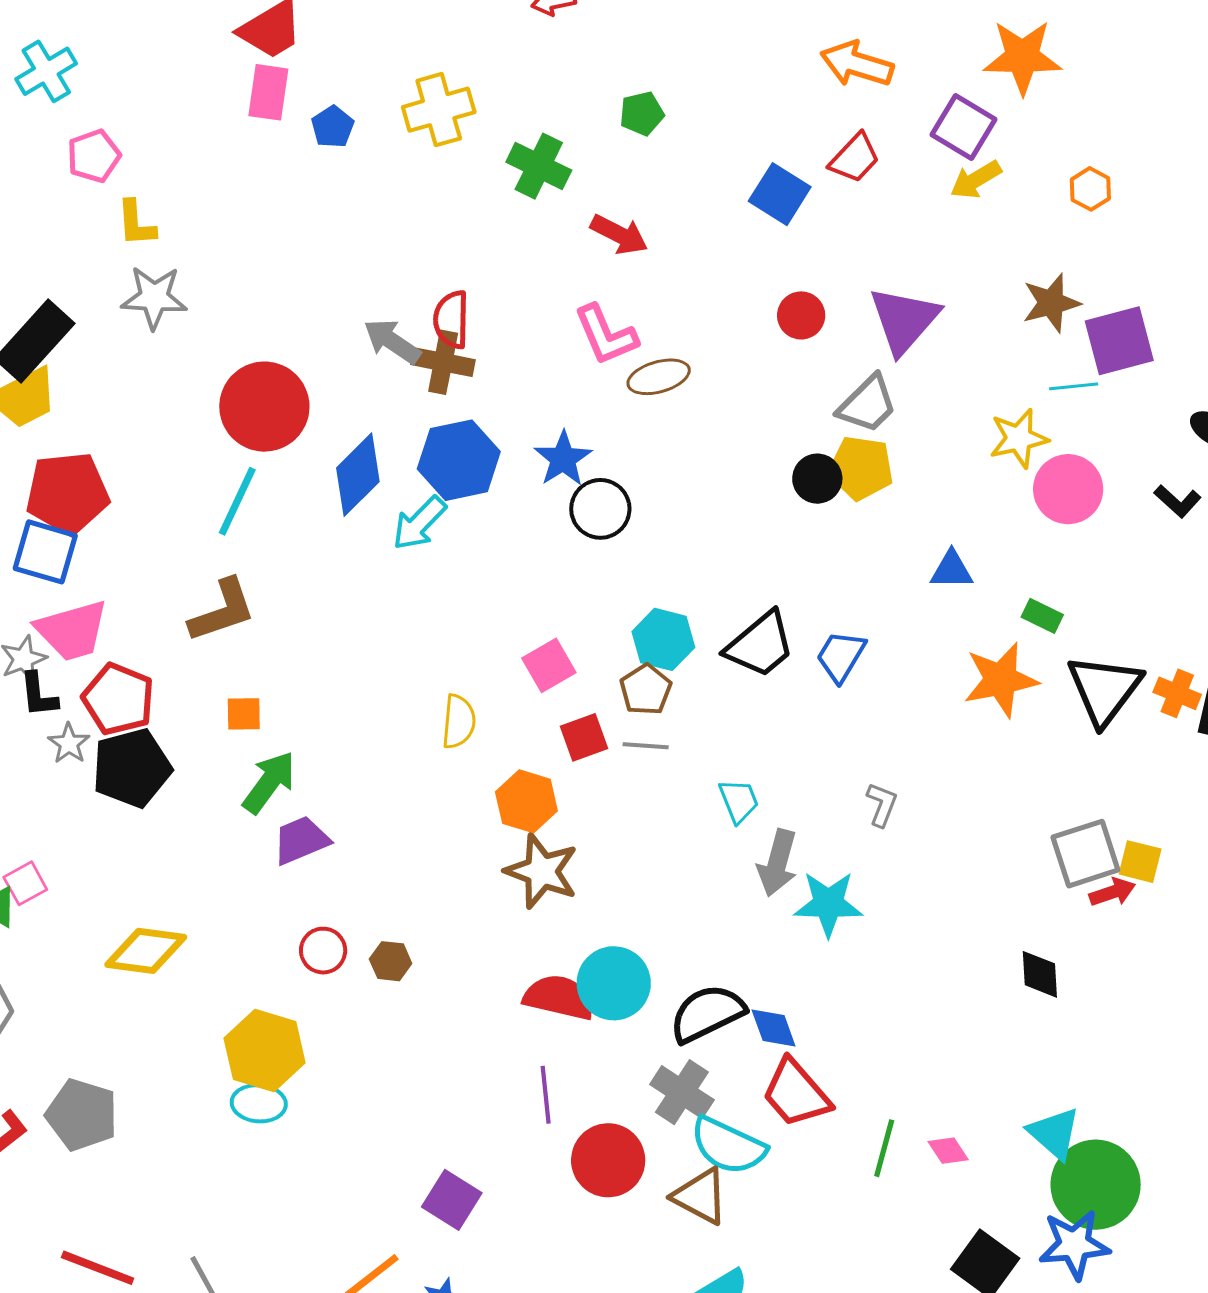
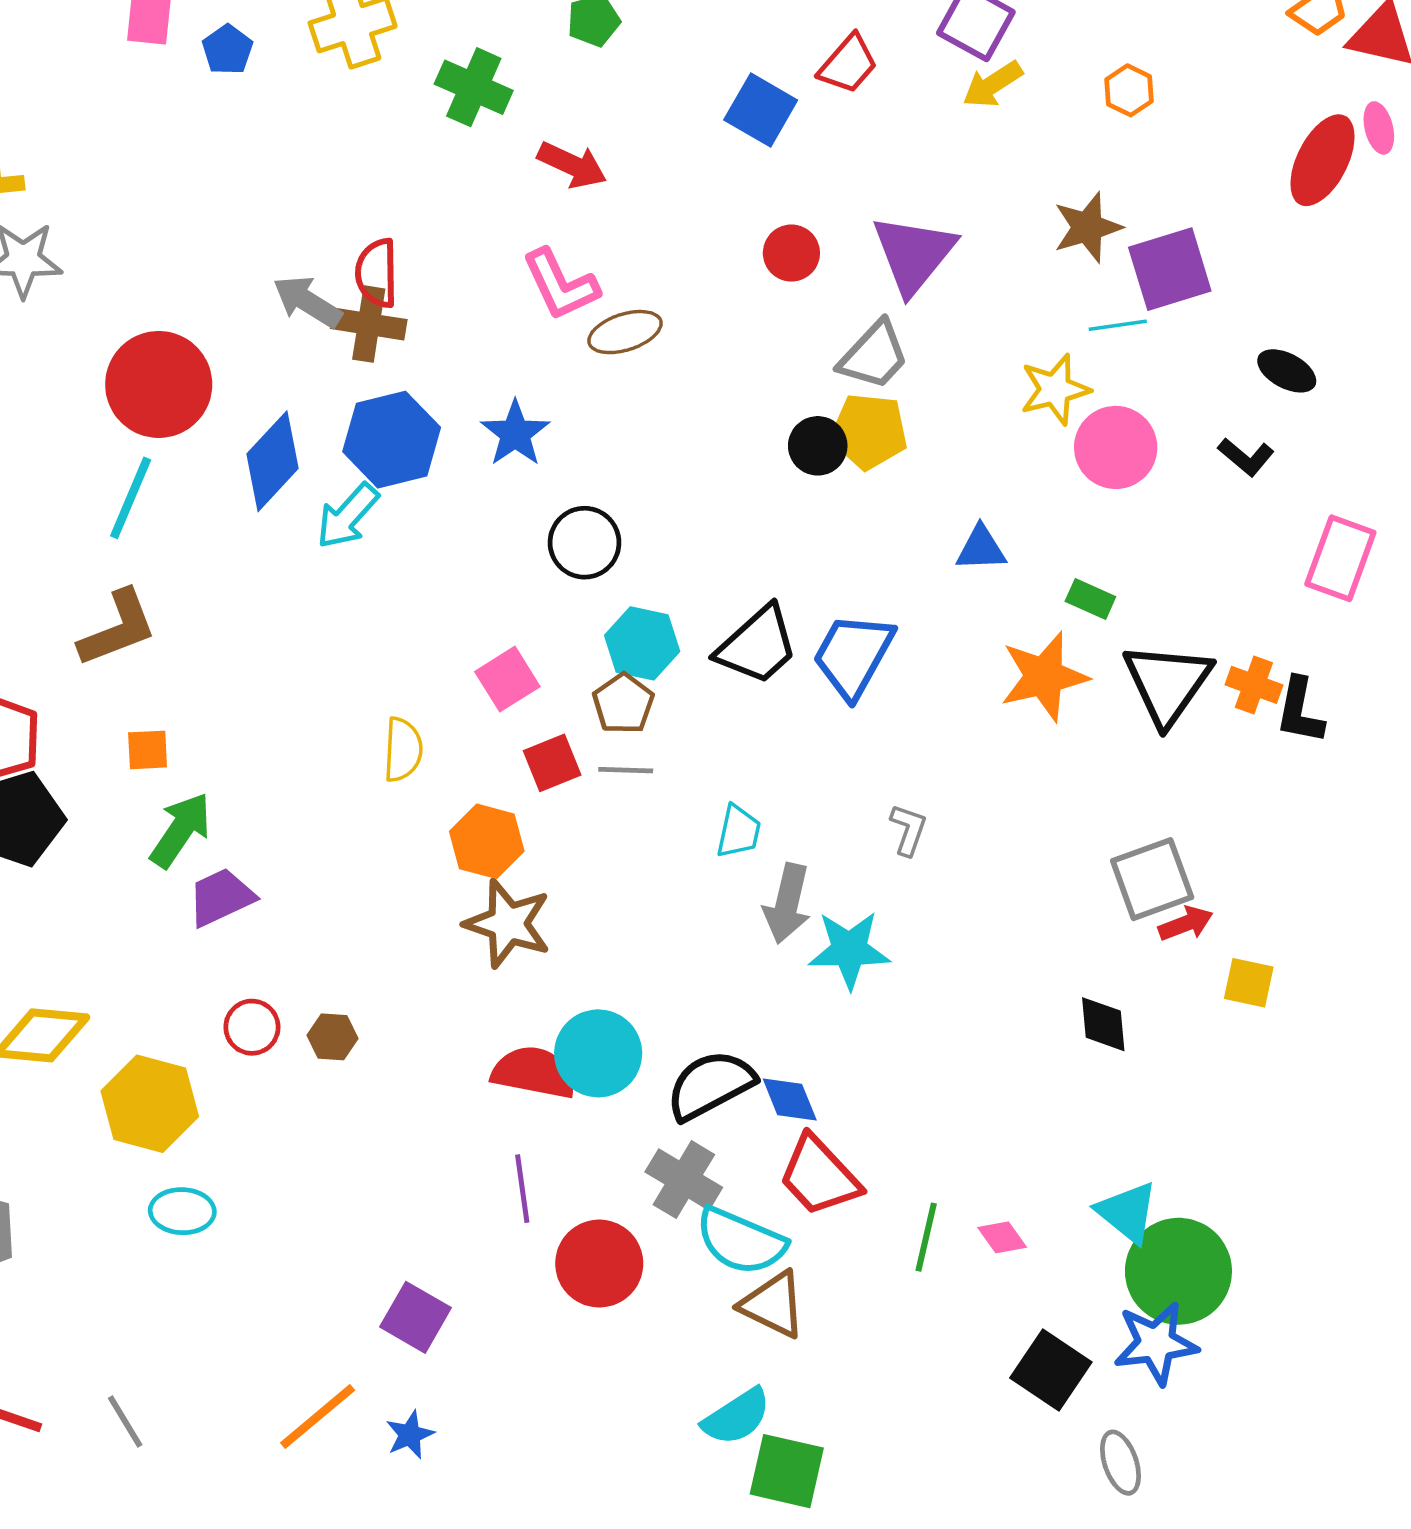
black circle: (600, 509) -> (585, 543), moved
blue trapezoid: (841, 656) -> (853, 655), size x1.4
cyan trapezoid: (739, 801) -> (739, 831), turned 36
yellow square: (1140, 862) -> (1249, 983), moved
yellow hexagon: (265, 1051) -> (150, 1104), moved
brown triangle: (700, 1196) -> (773, 1305), moved

